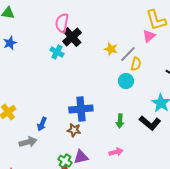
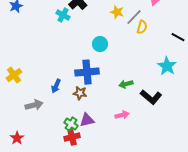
cyan circle: (126, 81) -> (100, 44), moved
green arrow: (120, 121) -> (126, 84), turned 72
black L-shape: (150, 123) -> (151, 97), moved
blue arrow: (42, 124) -> (56, 86), moved

